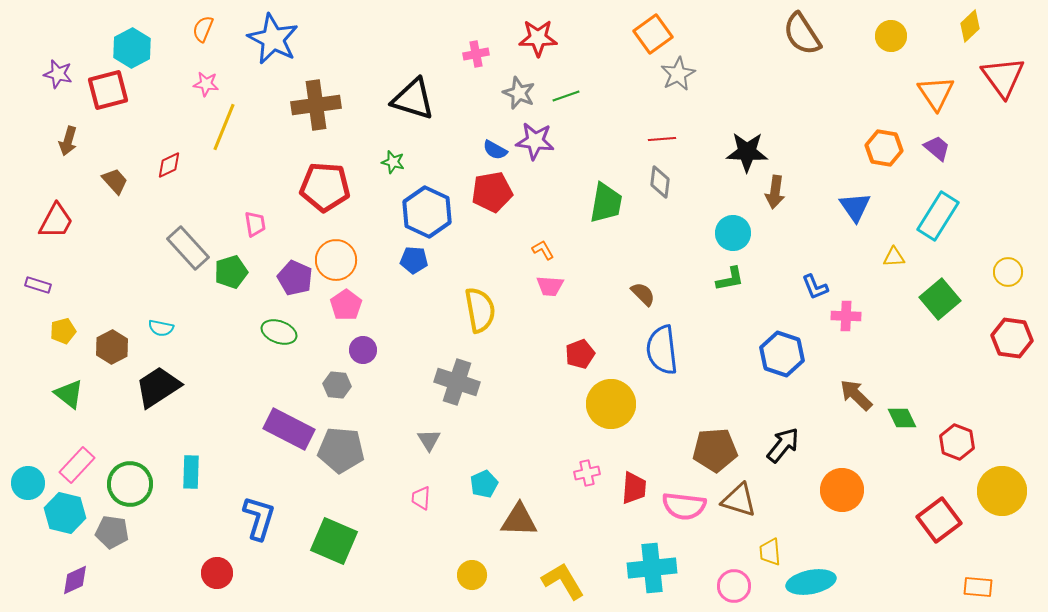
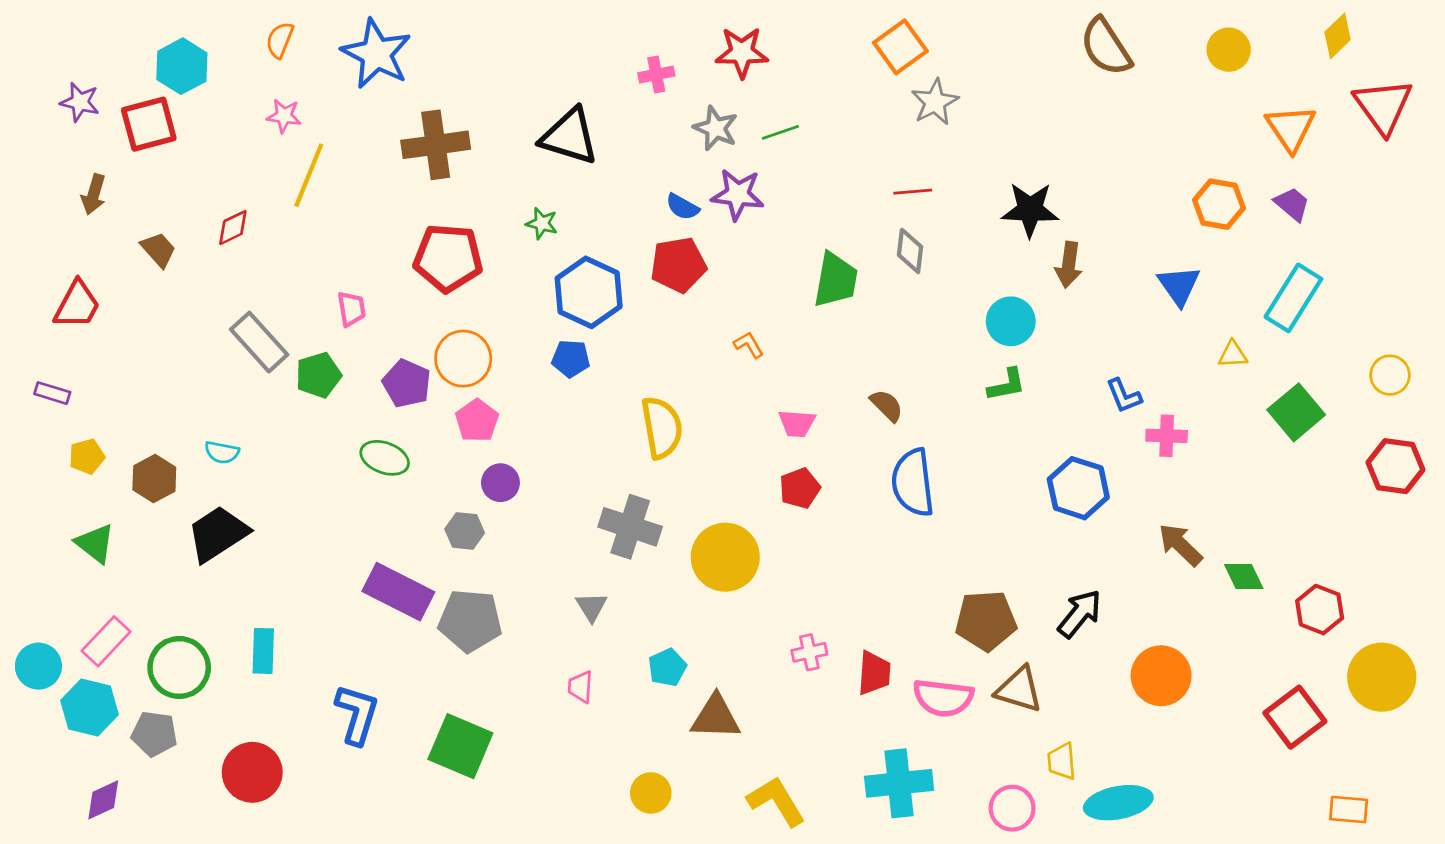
pink trapezoid: (550, 286) -> (797, 423), moved
yellow circle: (611, 404) -> (725, 557), moved
red circle: (217, 573) -> (252, 772), moved, size x1.4

